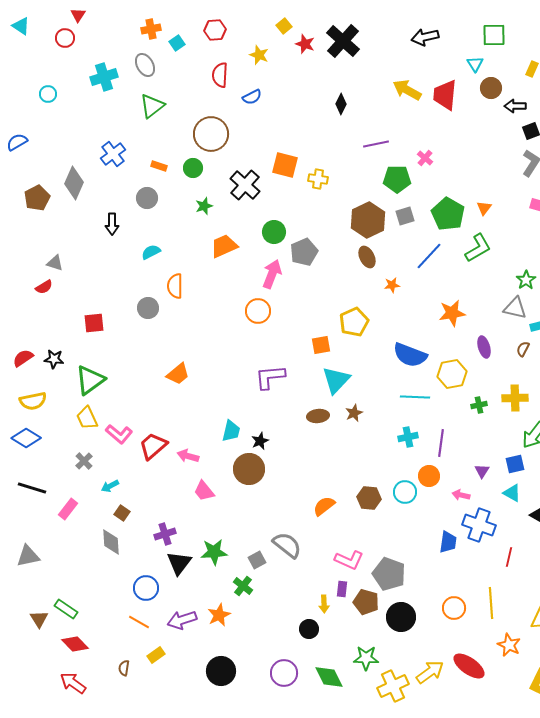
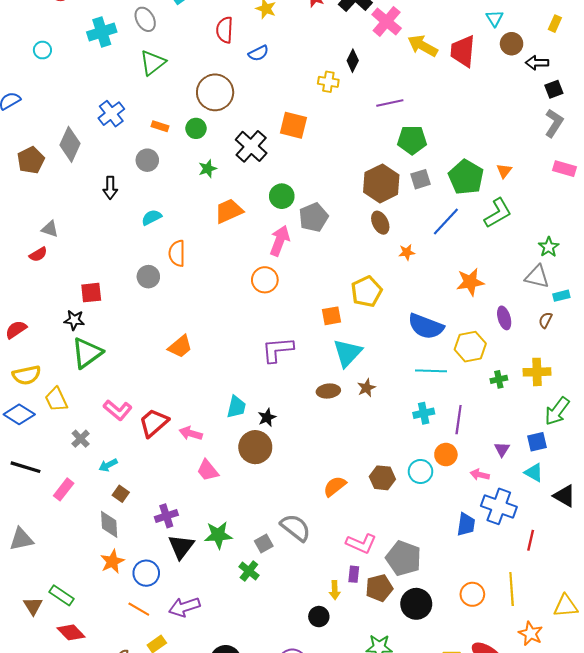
pink cross: (425, 158) -> (387, 21), moved, size x1.8
yellow cross: (318, 179) -> (328, 82), moved
black star: (54, 359) -> (74, 320), moved
yellow trapezoid: (87, 418) -> (56, 399), moved
brown pentagon: (366, 602) -> (379, 588), turned -30
orange star: (219, 615) -> (112, 561), moved

